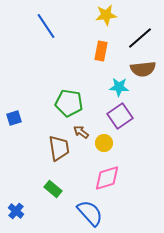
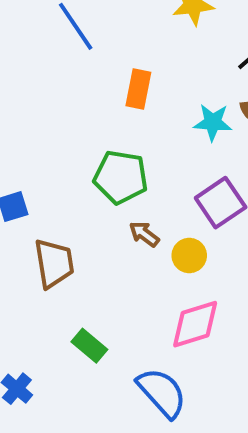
orange rectangle: (101, 51) -> (138, 89), moved
cyan star: (119, 87) -> (213, 122), moved
brown trapezoid: (59, 148) -> (54, 263), moved

